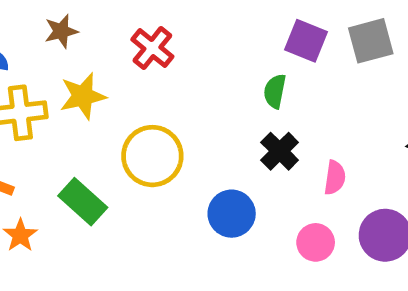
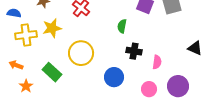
green semicircle: (275, 91) -> (122, 26), moved
black cross: (280, 151) -> (134, 51), turned -35

